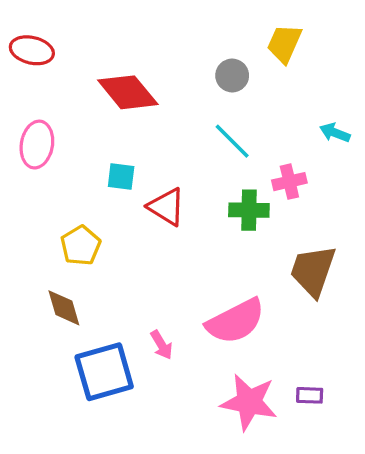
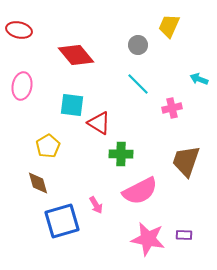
cyan square: (121, 177) -> (72, 105), size x1.4
green cross: (249, 210) -> (121, 154), moved

